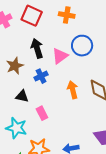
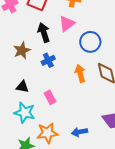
blue circle: (82, 46) -> (90, 42), moved
pink triangle: (60, 56) -> (67, 24), moved
black triangle: (22, 96) -> (22, 87), moved

